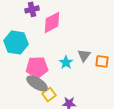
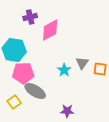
pink pentagon: (37, 67) -> (23, 73), moved
yellow square: (49, 94) -> (14, 102), moved

